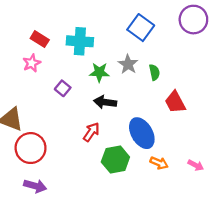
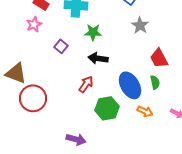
gray star: (128, 64) -> (140, 25), moved
green semicircle: (154, 72) -> (155, 82), moved
purple arrow: (35, 186) -> (76, 139), moved

